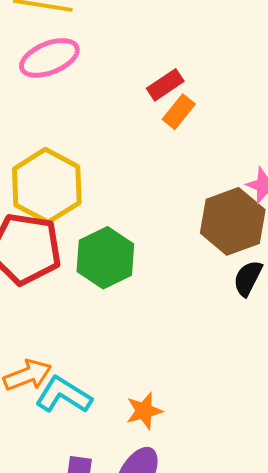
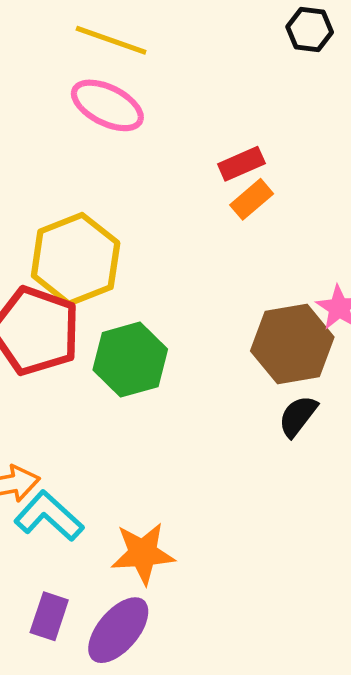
pink ellipse: (49, 58) -> (107, 105), turned 38
orange star: (144, 411) -> (143, 553), size x1.4

